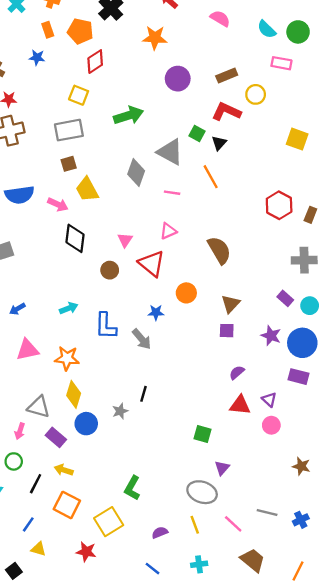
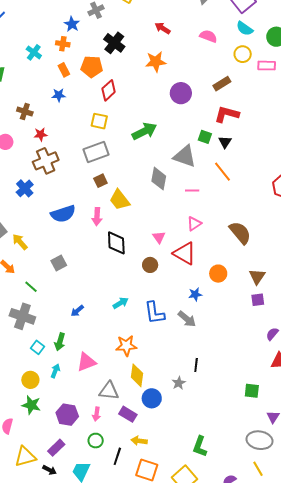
cyan semicircle: (267, 29) -> (245, 28), moved
yellow circle: (256, 94) -> (243, 54), moved
pink arrow: (58, 204) -> (97, 217), turned 78
pink triangle: (27, 350) -> (86, 362), moved

